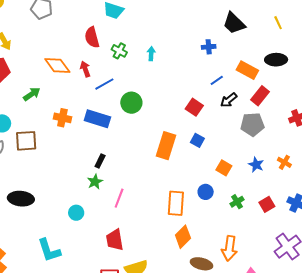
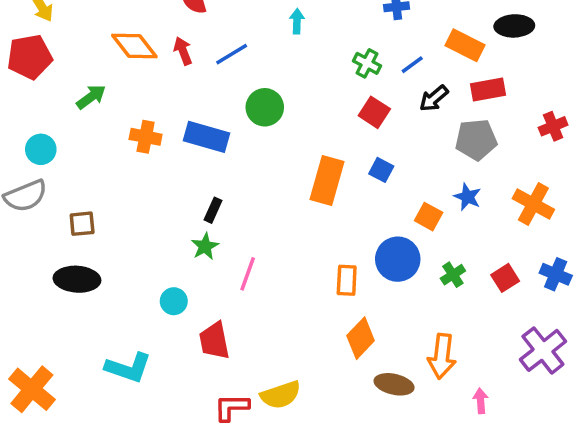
green cross: (119, 51) -> (367, 63), moved
blue line: (104, 84) -> (232, 54), moved
red rectangle: (260, 96) -> (488, 90), turned 42
brown square: (26, 141) -> (82, 224), moved, size x0.7
orange cross: (284, 162) -> (533, 204), size x1.6
blue star: (256, 165) -> (467, 197), moved
blue circle: (206, 192) -> (398, 259), size x1.6
orange rectangle: (176, 203) -> (347, 280), size x0.7
red trapezoid: (115, 240) -> (214, 341), moved
cyan L-shape: (49, 250) -> (128, 368), turned -52

